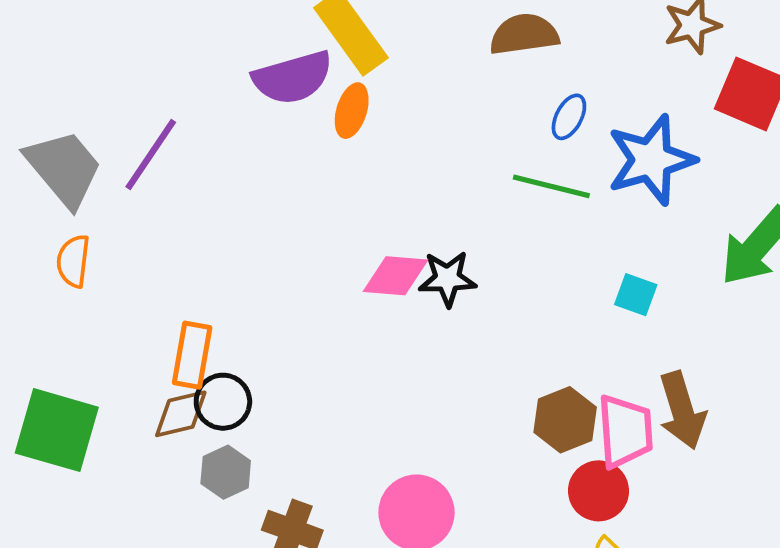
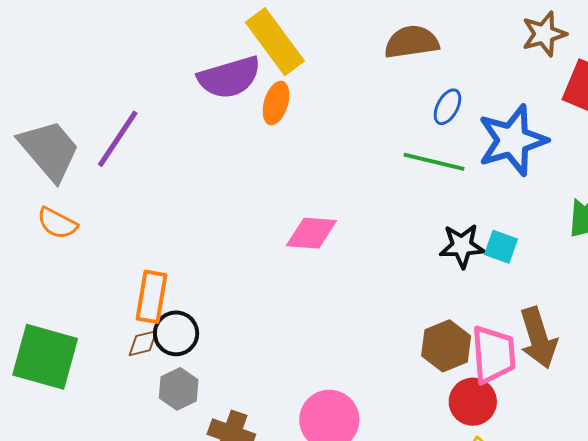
orange semicircle: (73, 261) -> (57, 223), turned -69
black star: (447, 279) -> (462, 246), moved
brown diamond: (181, 414) -> (143, 343), size x0.7

